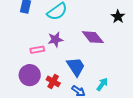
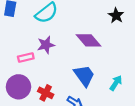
blue trapezoid: (76, 67) -> (84, 76), moved
cyan arrow: (102, 84) -> (116, 83), moved

